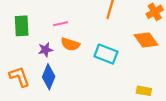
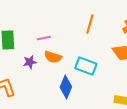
blue diamond: (49, 77) -> (66, 87), moved

